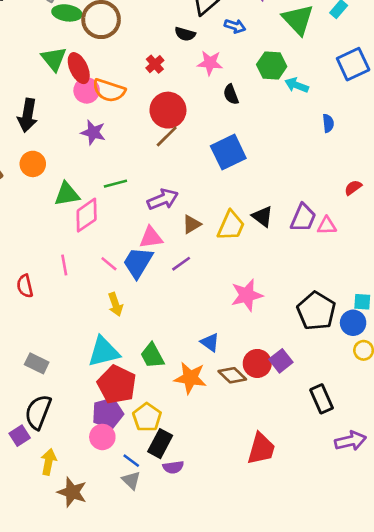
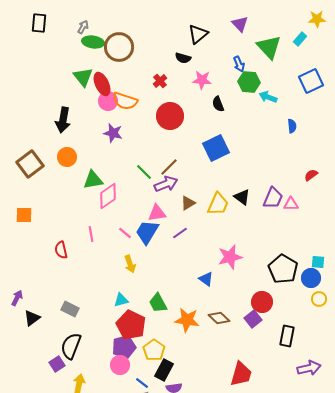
blue arrow: (235, 26) -> (239, 64), moved, turned 49
brown line: (167, 136) -> (169, 167), moved
green line: (115, 184) -> (144, 172), moved, turned 60
blue triangle: (210, 342) -> (206, 279), moved
cyan triangle: (104, 352) -> (121, 300), size x0.6
purple square: (281, 361) -> (253, 319), moved
red circle: (257, 363) -> (262, 302), moved
black rectangle: (322, 399) -> (287, 336), turned 35

